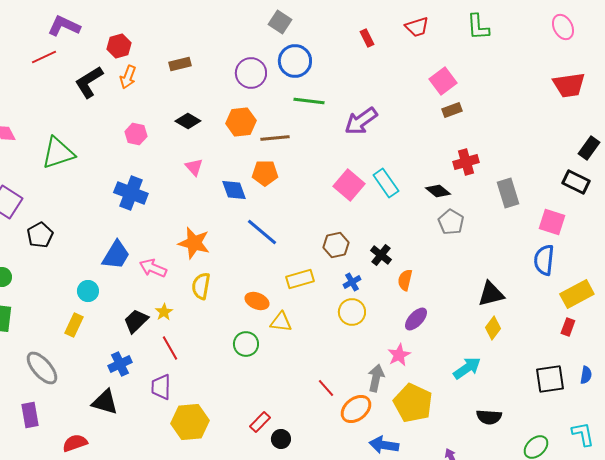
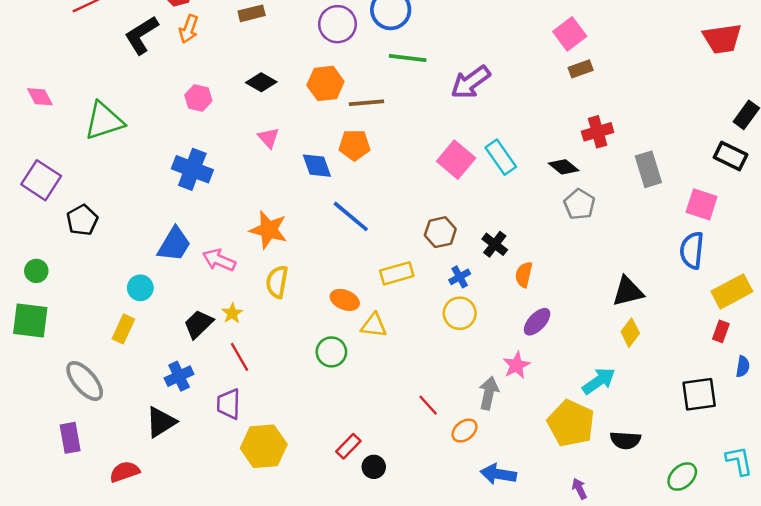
blue semicircle: (586, 375) -> (743, 366), moved
black triangle: (105, 402) -> (161, 422), turned -48
yellow pentagon: (413, 403) -> (571, 423), moved
orange ellipse: (356, 409) -> (464, 431), size x0.7

